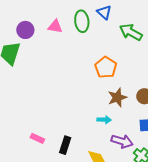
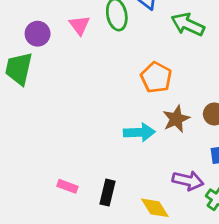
pink triangle: (55, 26) -> (80, 25), turned 49
cyan arrow: (104, 120) -> (139, 132), moved, size x1.5

